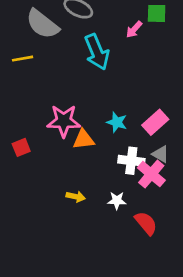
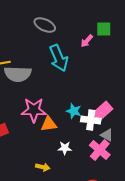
gray semicircle: (42, 24) -> (18, 74), moved, turned -36
white cross: (131, 161) -> (91, 120), moved
white star: (117, 201) -> (65, 148), moved

